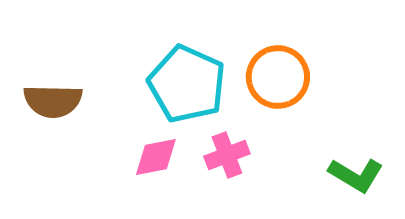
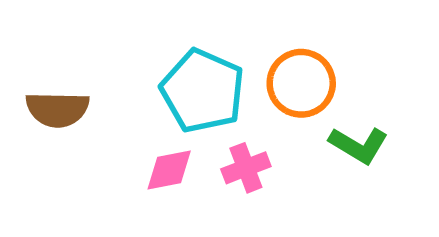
green L-shape: (356, 175) -> (359, 145), moved

